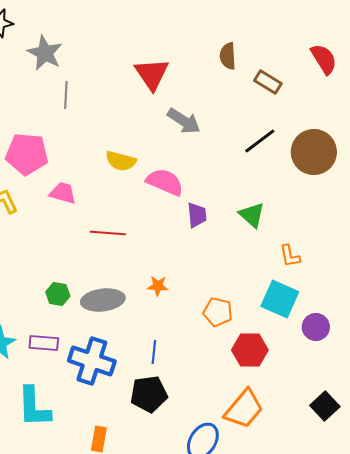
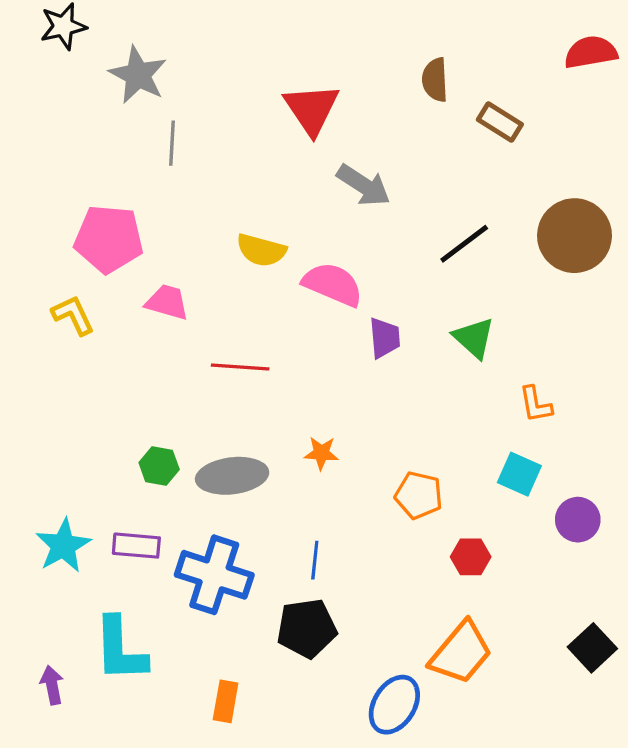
red semicircle: (324, 59) -> (591, 52), moved, turned -68
black line: (260, 141) -> (464, 244), moved
cyan square: (280, 299) -> (519, 474), size x0.7
red hexagon: (250, 350) -> (471, 557), size x0.7

